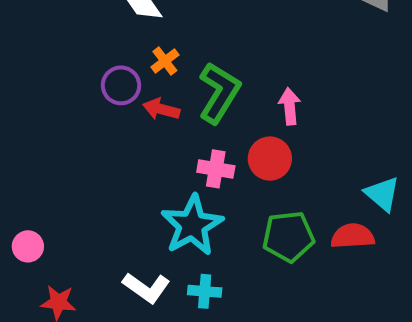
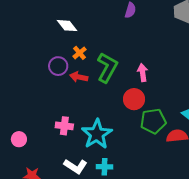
pink cross: (216, 169) -> (64, 126), moved
green pentagon: (288, 237) -> (153, 121), moved
pink circle: (28, 246) -> (19, 139), moved

